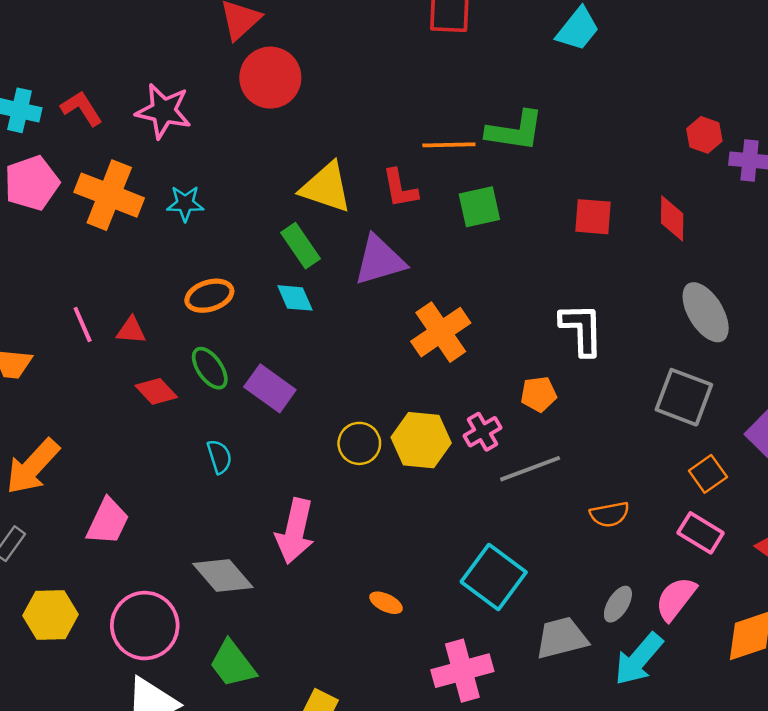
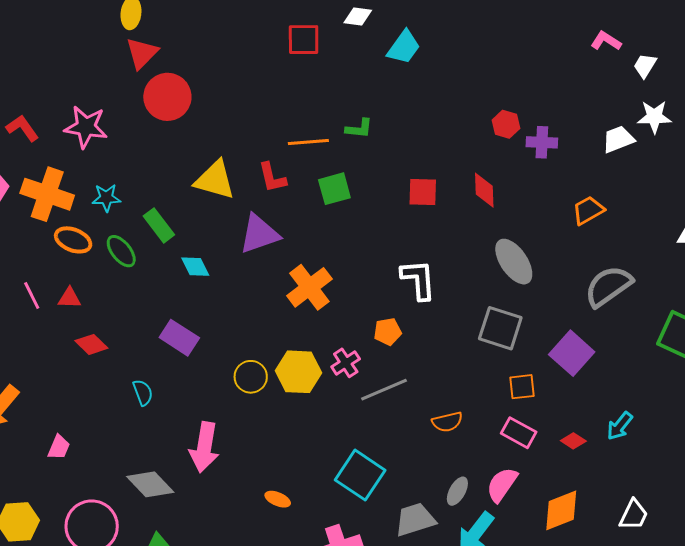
green L-shape: (515, 131) -> (359, 129), size x0.6
green rectangle: (300, 246) -> (159, 225), moved
orange ellipse: (209, 296) -> (73, 240), moved, turned 42
green ellipse: (210, 368) -> (121, 251), moved
orange square: (708, 474) -> (522, 387), turned 32
pink trapezoid: (108, 522) -> (59, 447), size x0.7

